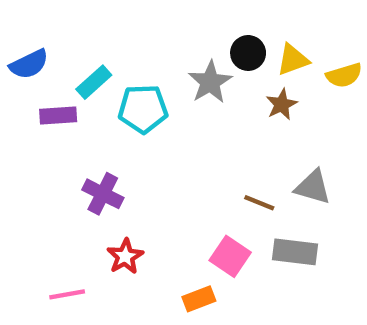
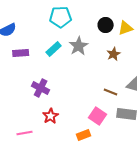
cyan rectangle: (94, 82) -> (54, 49), moved
gray star: (210, 82) -> (79, 46), moved
brown star: (282, 104) -> (114, 54), moved
cyan pentagon: (143, 109) -> (61, 17), moved

